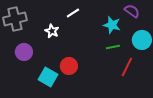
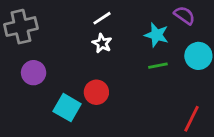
white star: (52, 31) -> (102, 43), moved
red line: (127, 67) -> (191, 119), moved

